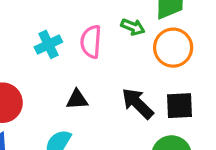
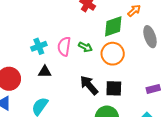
green arrow: (133, 27) -> (85, 47), moved
black triangle: (77, 99) -> (45, 72), moved

